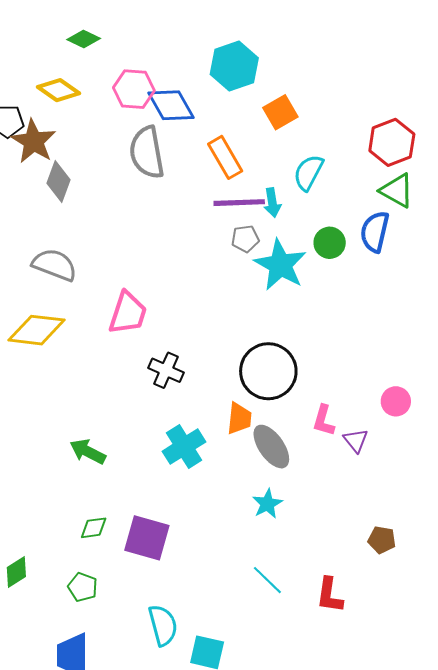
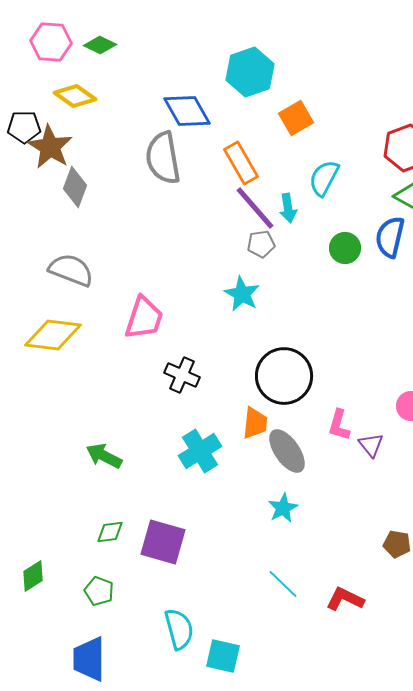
pink hexagon: (134, 89) -> (51, 42), moved
purple line: (239, 203) -> (255, 208), turned 51
cyan star: (280, 265) -> (242, 294), moved, size x0.7
red L-shape: (330, 595) -> (345, 599), turned 108

